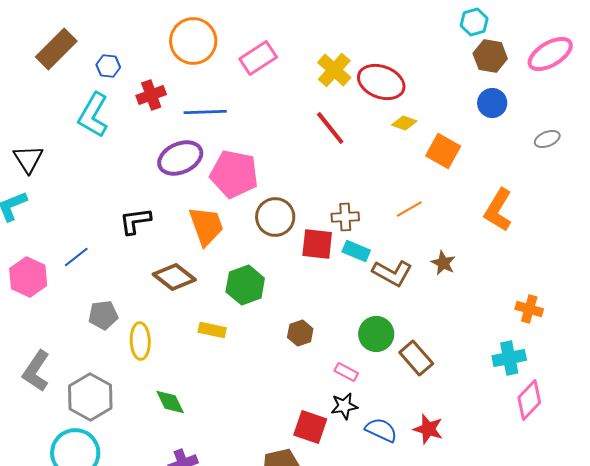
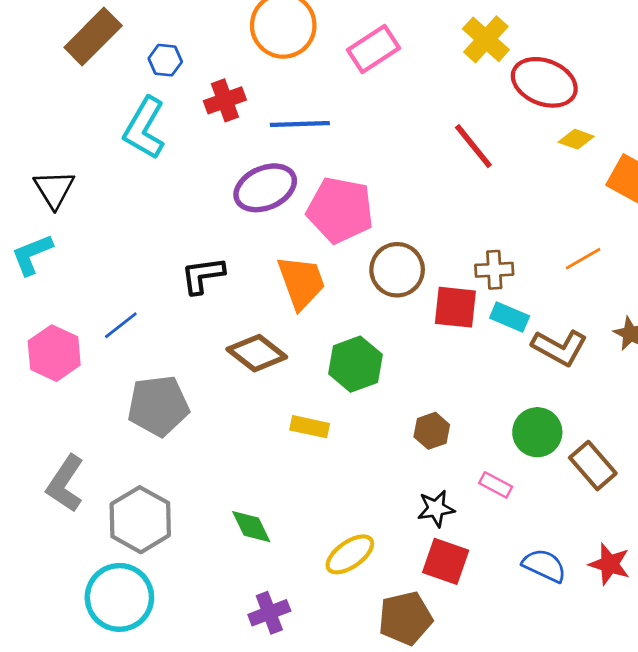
yellow cross: (334, 70) -> (486, 39), moved
gray pentagon: (103, 315) -> (158, 406), size x1.5
yellow ellipse: (140, 341) -> (350, 554), moved, turned 57
black star: (344, 406) -> (436, 509), moved

